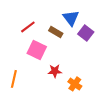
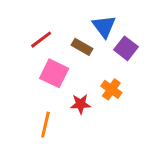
orange line: (14, 79) -> (45, 125), moved
orange cross: (75, 84) -> (111, 89), moved

